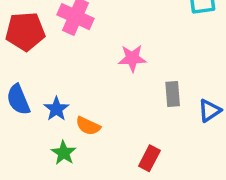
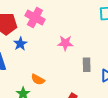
blue star: (56, 109) -> (20, 44), moved

